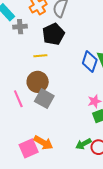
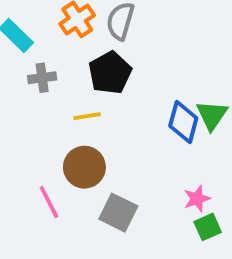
gray cross: (20, 27) -> (42, 78), moved
gray square: (44, 99) -> (118, 213), moved

